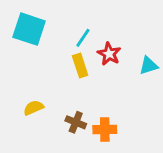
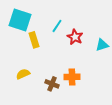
yellow rectangle: (80, 65) -> (34, 40), moved
orange cross: (105, 130) -> (72, 77), moved

